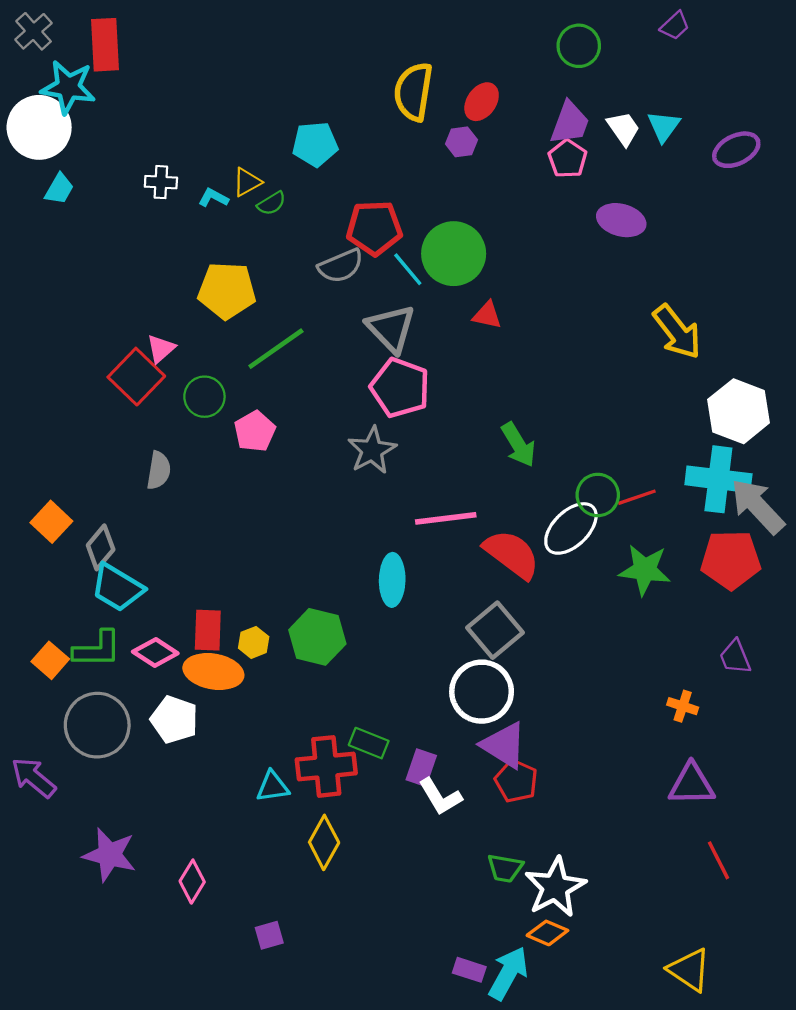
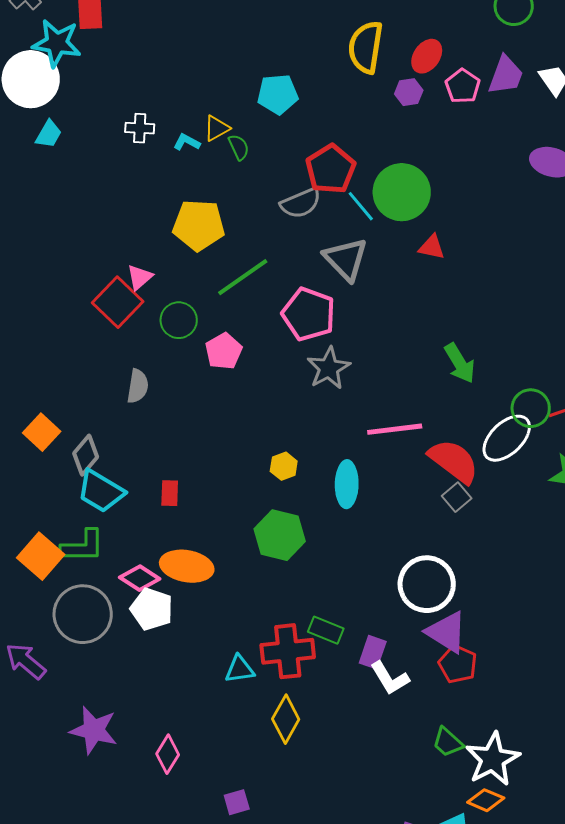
pink pentagon: (568, 159) -> (463, 86), moved
green semicircle: (271, 203) -> (239, 147), turned -84
red pentagon: (374, 228) -> (331, 169), turned -30
pink pentagon: (400, 388) -> (309, 314), moved
red rectangle: (208, 630) -> (170, 493), moved, size x0.7
gray square: (495, 630) -> (457, 497), moved, size x0.6
yellow hexagon: (254, 642) -> (284, 466), moved
pink diamond: (155, 653) -> (140, 578), moved
orange square: (50, 660) -> (41, 556), size x1.4
green trapezoid: (505, 868) -> (448, 742), turned 32

